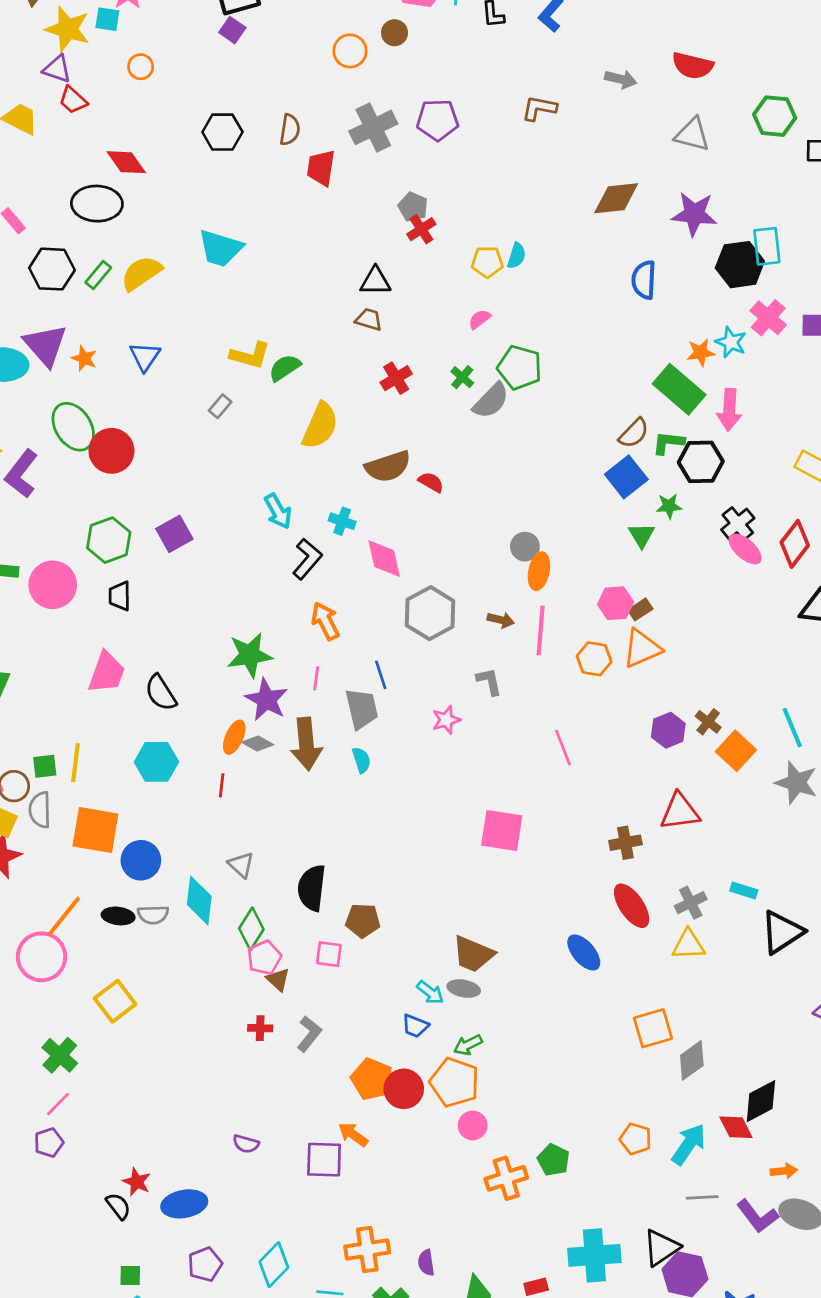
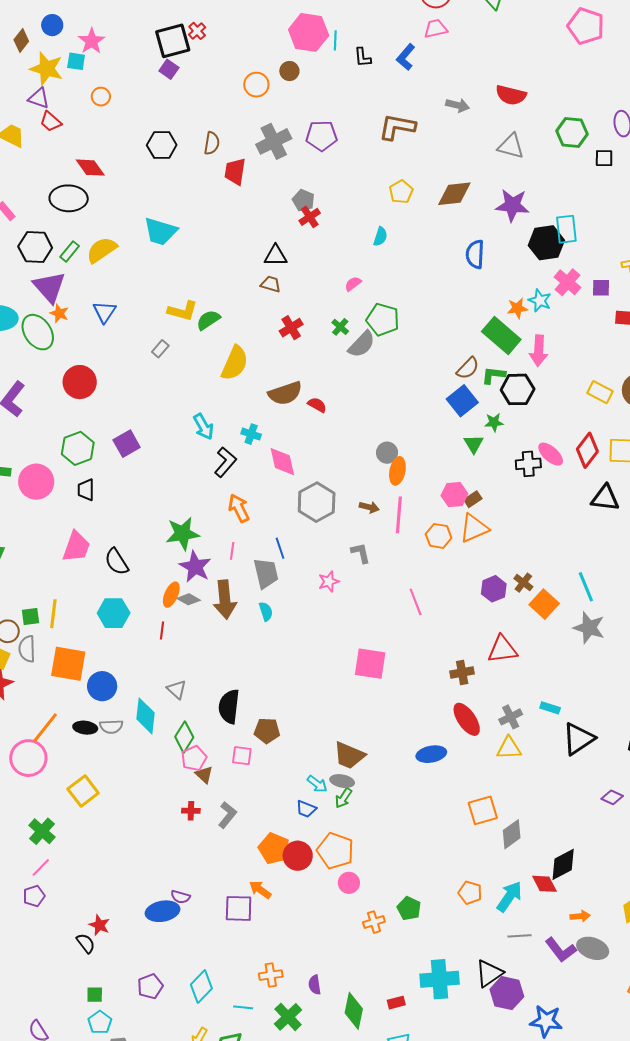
brown L-shape: (539, 108) -> (397, 127), size x1.4
yellow pentagon: (487, 262) -> (401, 192), moved, turned -30
purple triangle: (45, 345) -> (49, 287), moved
green ellipse: (73, 427) -> (38, 332), moved
black cross: (738, 524) -> (528, 464), moved, turned 35
blue ellipse: (584, 952) -> (431, 754), turned -60
green arrow: (468, 1045) -> (343, 798), moved, turned -30
orange cross: (506, 1178) -> (374, 922), size x0.7
blue ellipse: (184, 1204) -> (163, 911), moved
orange cross: (367, 1250) -> (271, 975), size x0.7

